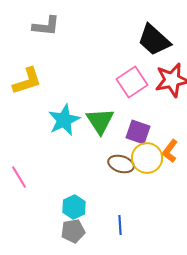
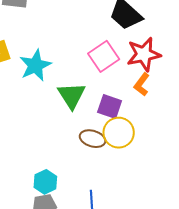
cyan star: (64, 120) -> (35, 65), moved
orange L-shape: (170, 151) -> (142, 84), moved

